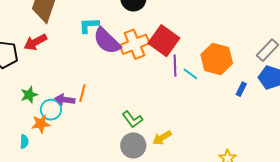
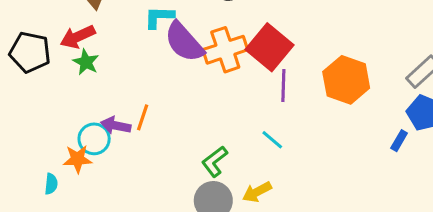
cyan line: (190, 74) -> (272, 140), moved
blue rectangle: (241, 89) -> (399, 141), moved
green star: (29, 95) -> (86, 62), moved, turned -30
green L-shape: (132, 119) -> (215, 161), turned 85

